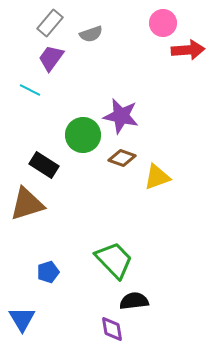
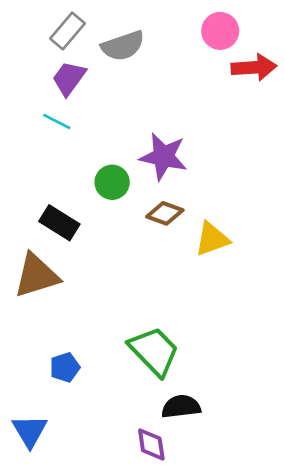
gray semicircle: (91, 34) -> (123, 46), size x1.4
cyan line: (30, 90) -> (57, 121), moved
green circle: (83, 135) -> (112, 182), size x0.7

